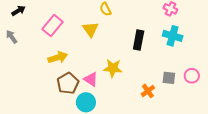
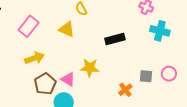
yellow triangle: (91, 29) -> (67, 29), turned -30
cyan cross: (173, 36) -> (160, 31), moved
black rectangle: (139, 40) -> (115, 39), turned 66

